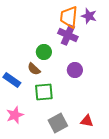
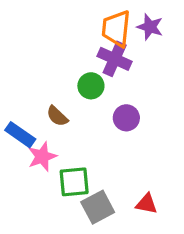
green circle: (44, 52) -> (91, 86), moved
green square: (44, 92) -> (74, 182), moved
pink star: (15, 115) -> (42, 157), moved

